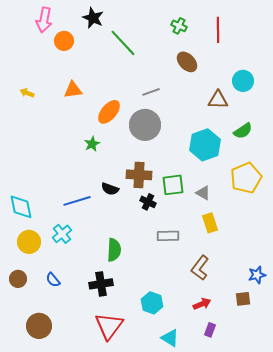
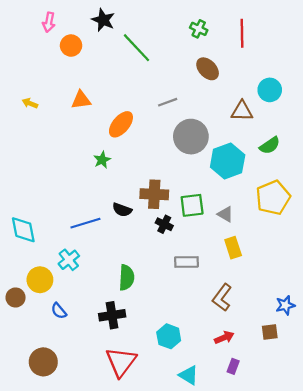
pink arrow: (44, 20) -> (49, 22), size x0.7
gray circle: (145, 125) -> (191, 137), moved
yellow circle: (29, 242) -> (40, 280), moved
brown circle: (18, 279) -> (16, 298), moved

